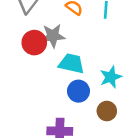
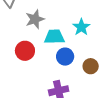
red circle: (34, 43) -> (25, 51), moved
cyan star: (111, 77) -> (81, 27), moved

